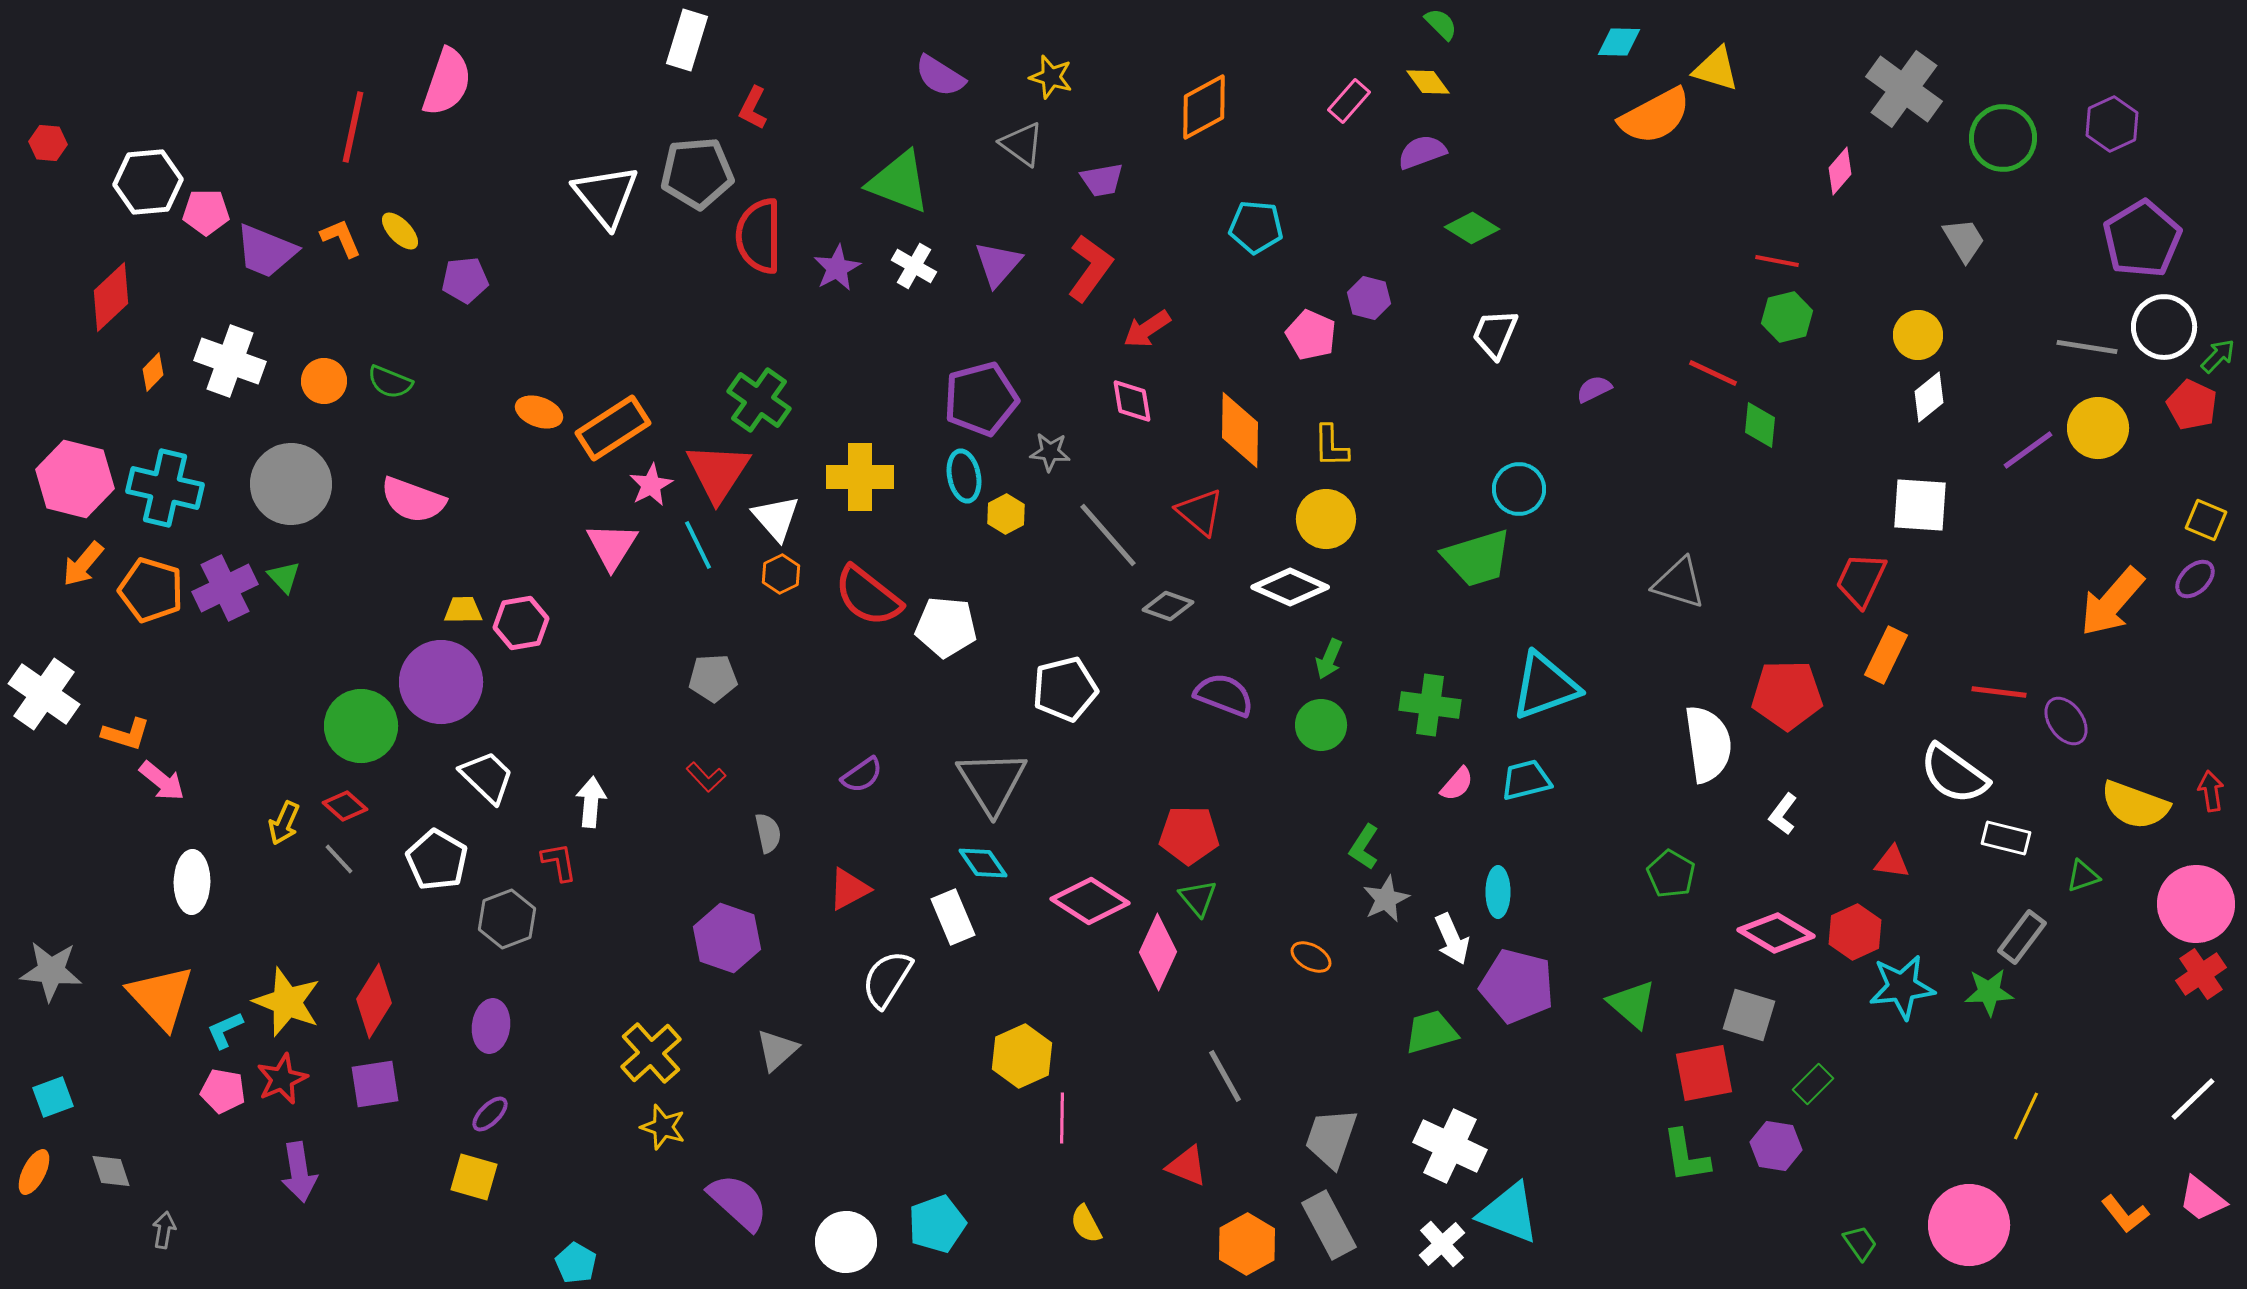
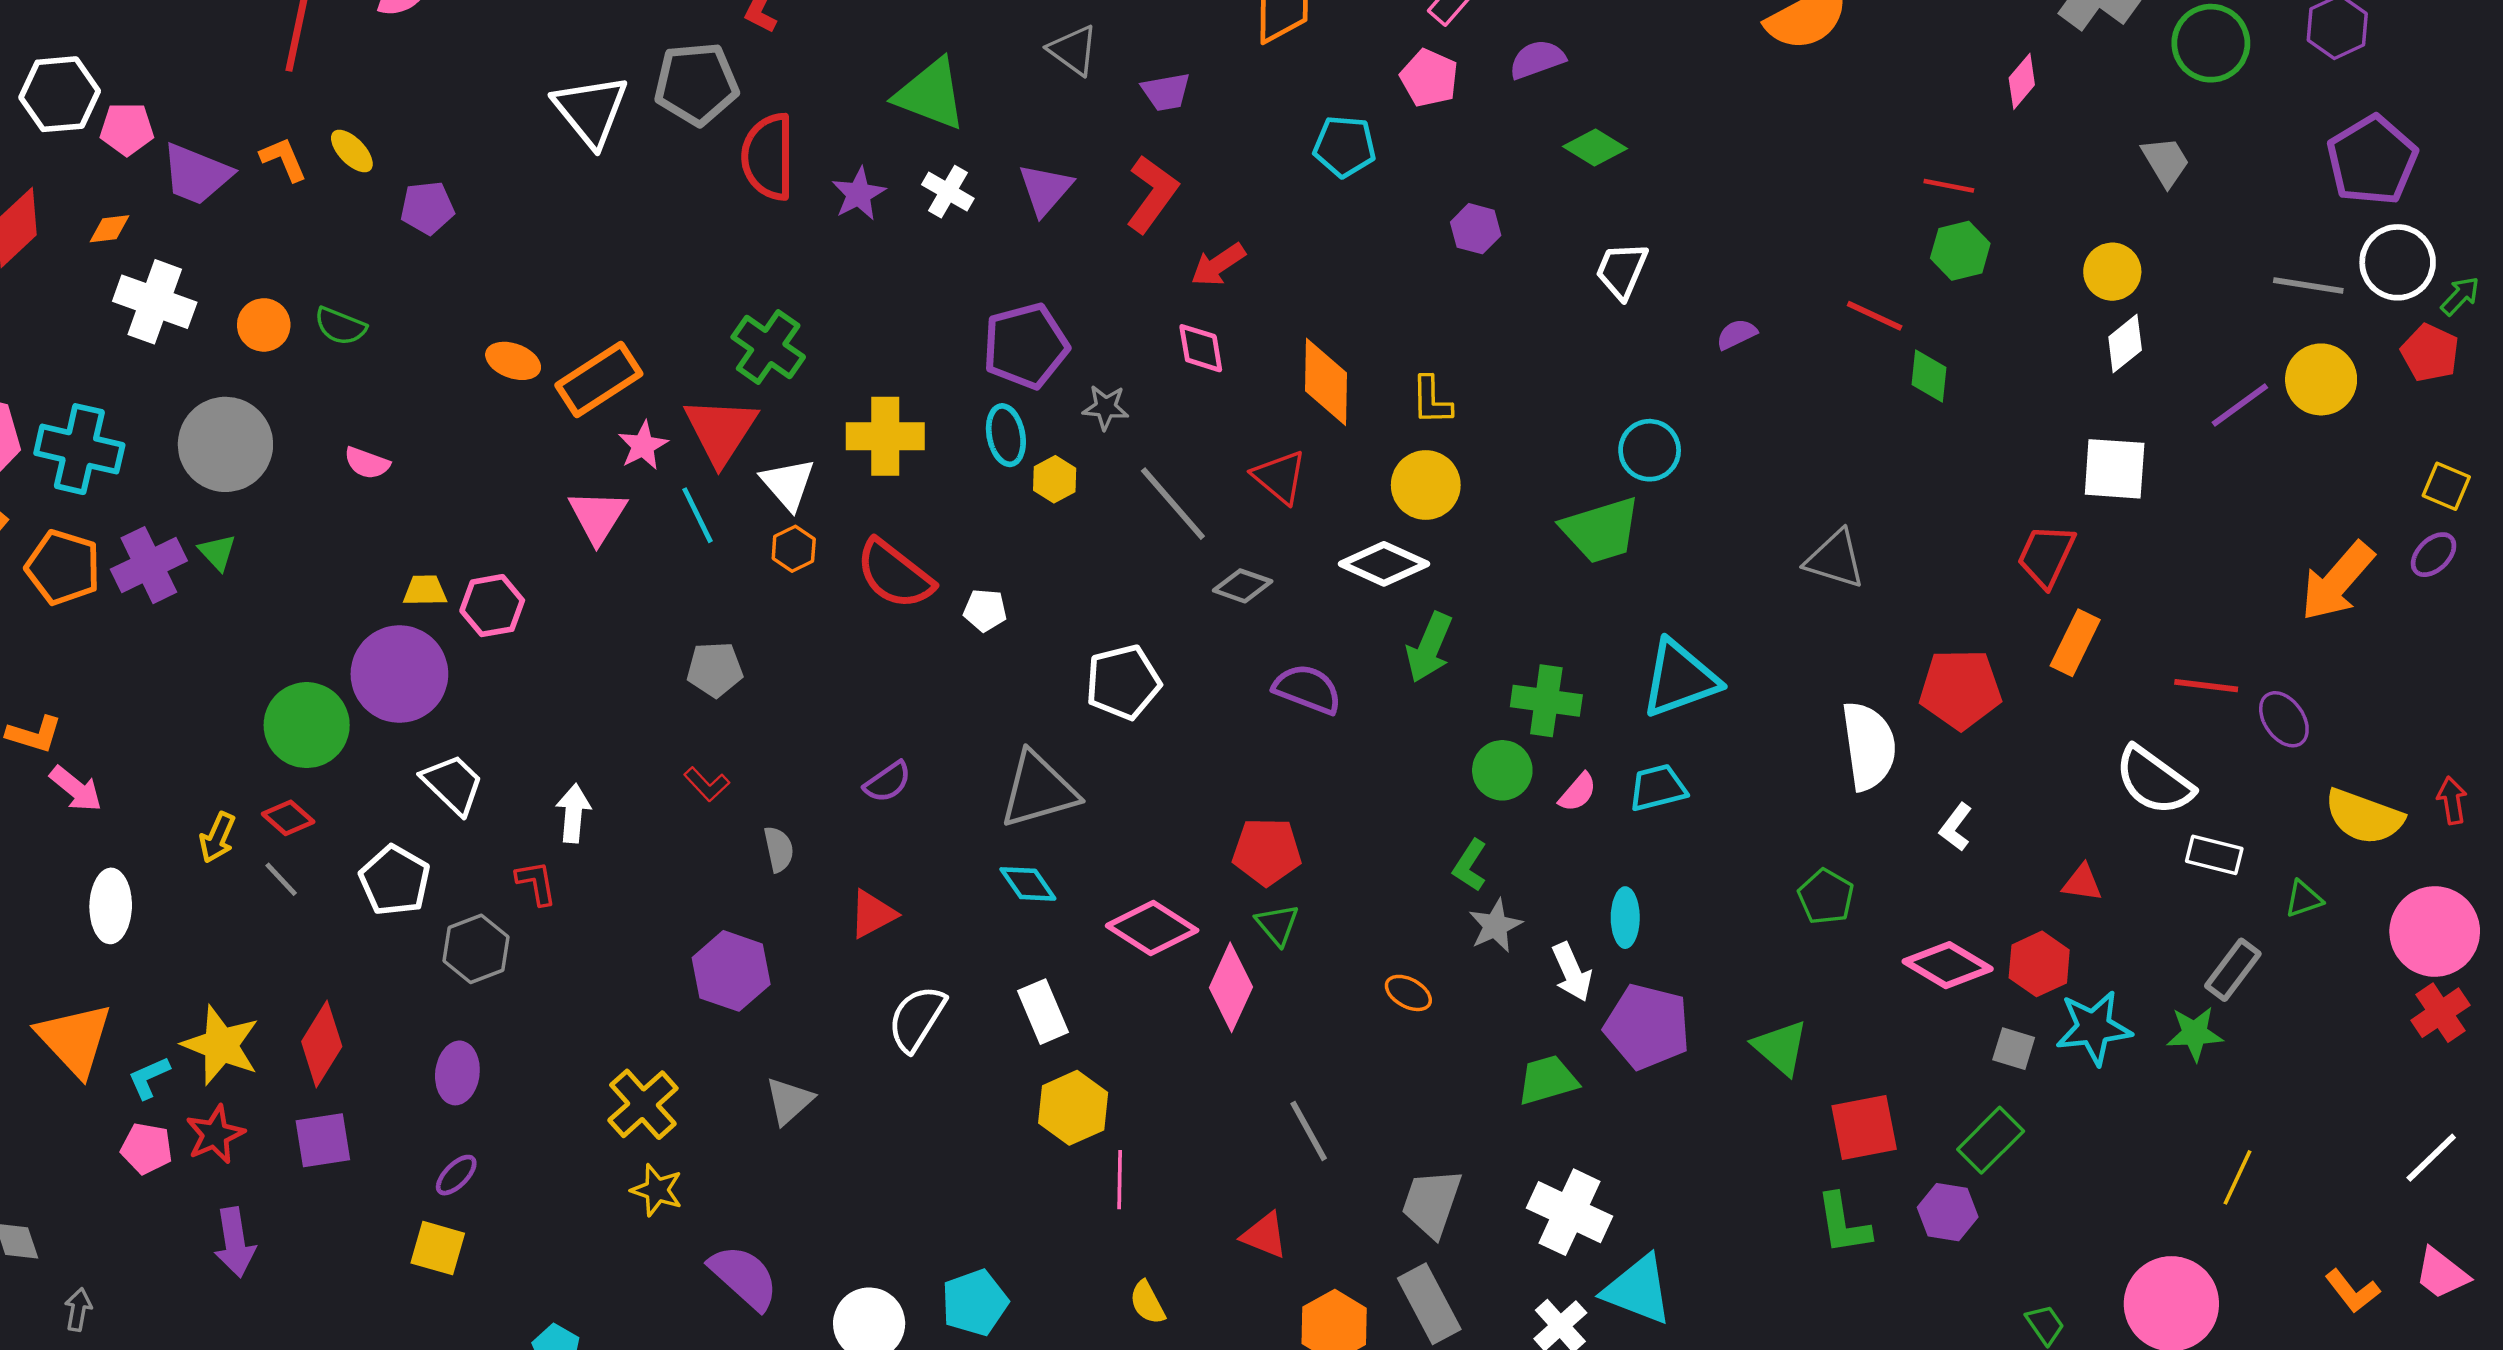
pink pentagon: (1311, 335) -> (1429, 78), moved
orange diamond: (153, 372) -> (109, 229), moved, turned 39
pink semicircle: (413, 500) -> (367, 463), size x0.6
white pentagon: (946, 627) -> (985, 610), size x0.6
green arrow: (1329, 659) -> (1429, 647), size x1.5
green circle: (1321, 725) -> (1502, 770), moved
gray triangle: (992, 782) -> (1038, 790), turned 46
white rectangle: (953, 917) -> (1043, 1012), moved
gray square: (1749, 1015) -> (2014, 1049), moved, size x0.7
green rectangle: (1813, 1084) -> (1991, 1140), size x1.4

